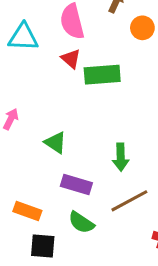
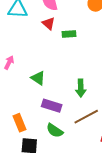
green rectangle: (102, 75) -> (69, 34), size x0.6
orange rectangle: (27, 211) -> (19, 123), turned 48

